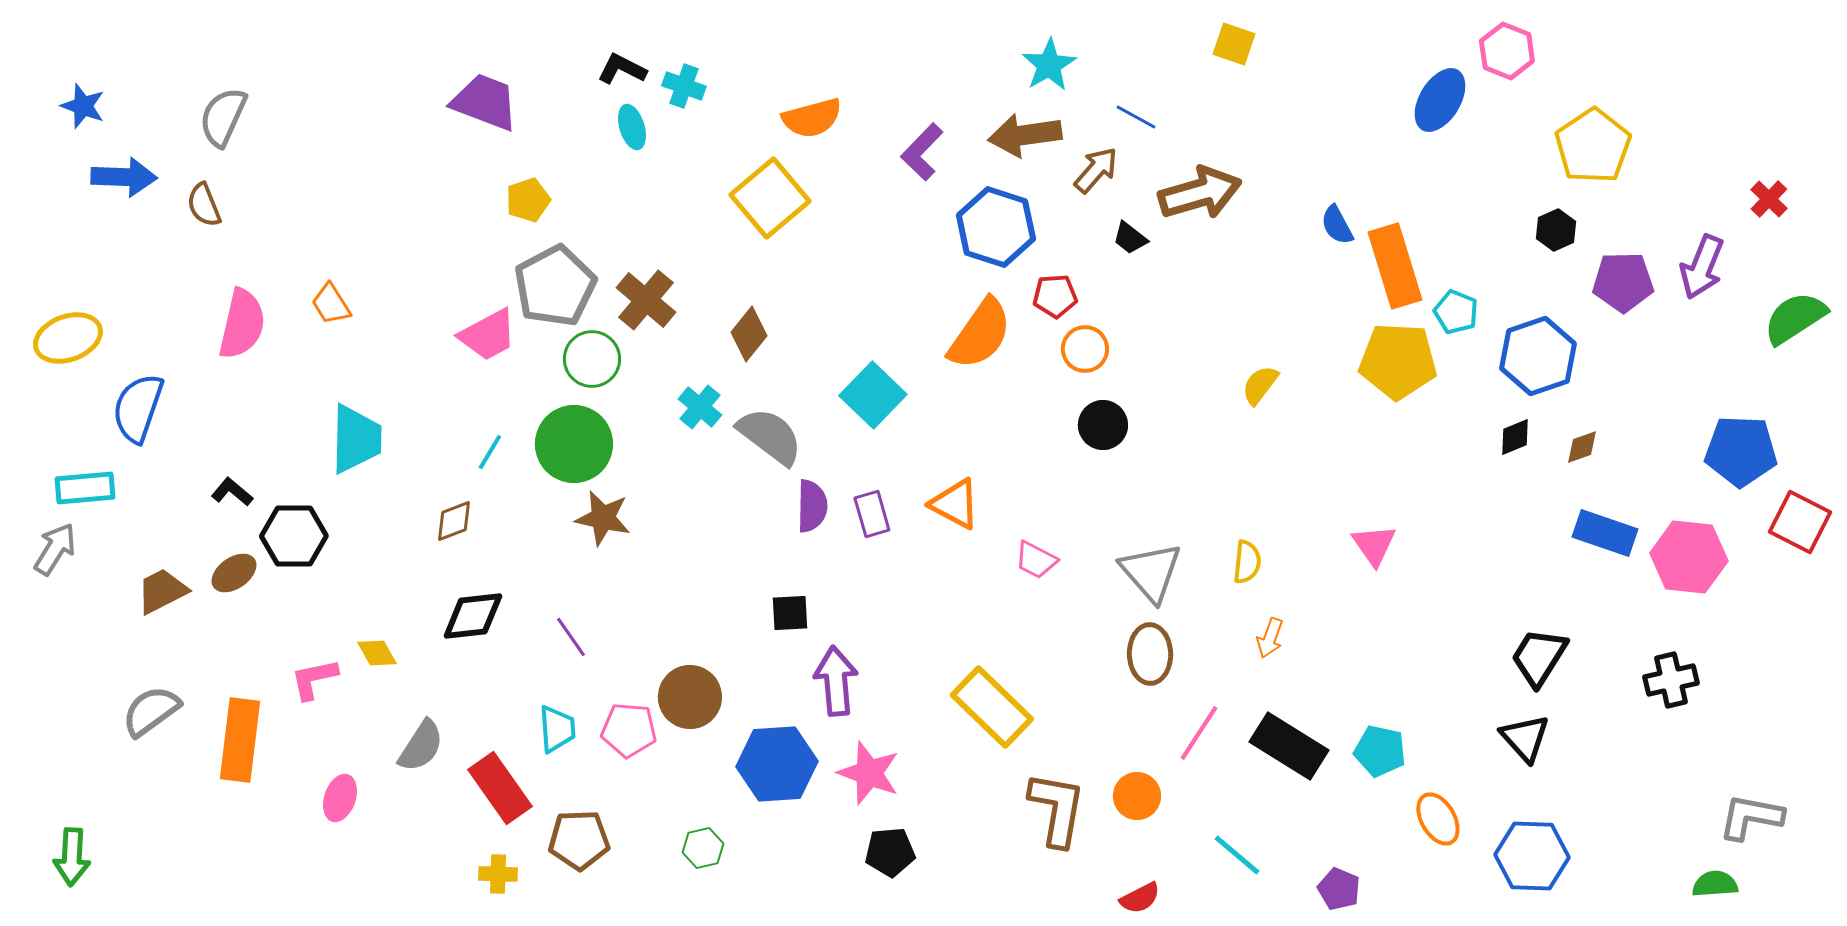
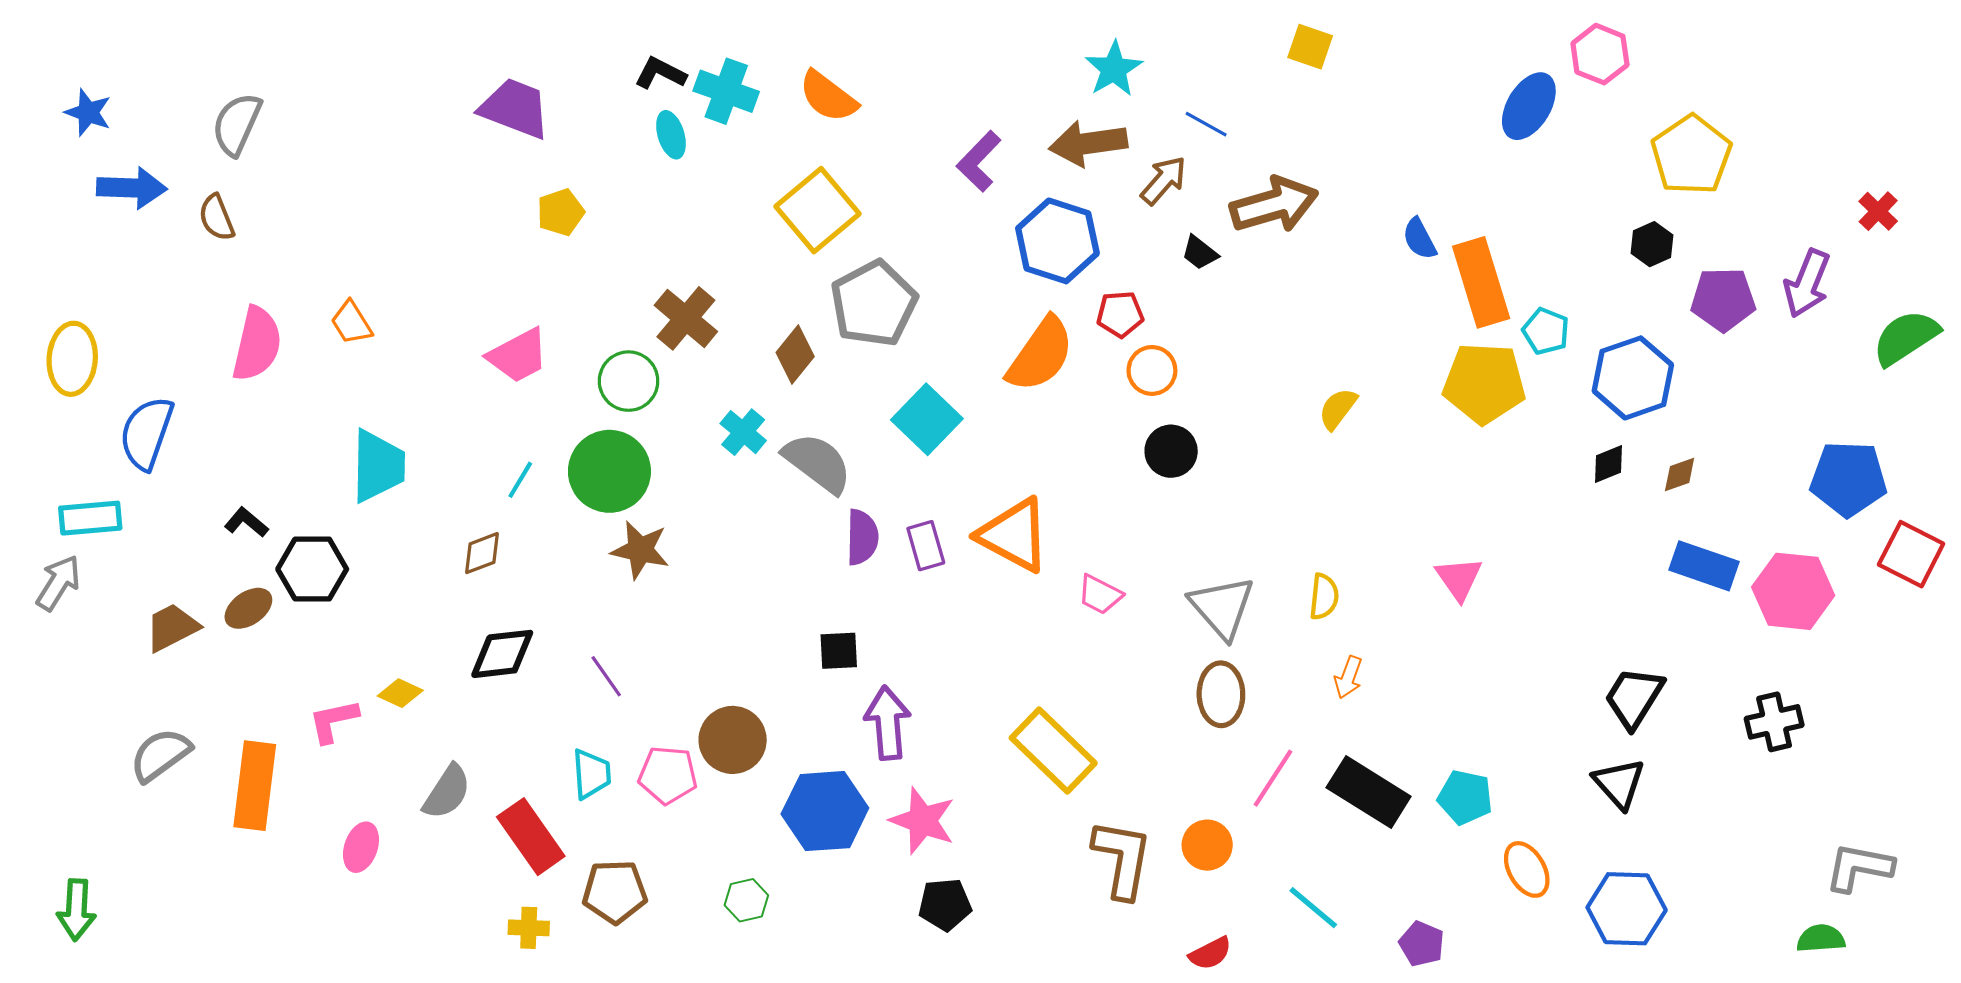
cyan cross: (684, 86) -> (726, 91), size x1.4
orange semicircle: (812, 118) -> (828, 97), moved, turned 52
gray pentagon: (555, 286) -> (874, 304), moved
yellow ellipse: (68, 338) -> (72, 359), turned -66
orange triangle: (955, 504) -> (1014, 535), size x1.4
yellow diamond: (377, 653) -> (400, 693), turned -36

